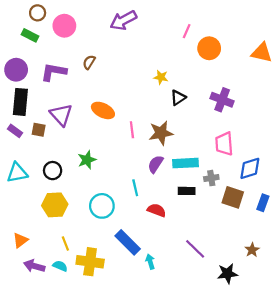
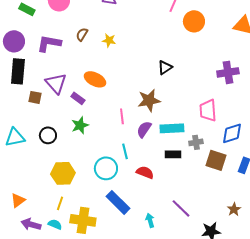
yellow star: (161, 77) -> (109, 40), moved
purple cross: (222, 100) -> (228, 72), moved, turned -30
pink line: (132, 130) -> (122, 116), moved
purple rectangle: (15, 131) -> (78, 98), moved
yellow hexagon: (55, 205) -> (63, 173), moved
cyan circle: (102, 206) -> (106, 168), moved
yellow line: (65, 243) -> (60, 203), turned 40
cyan arrow: (150, 262) -> (150, 220), moved

